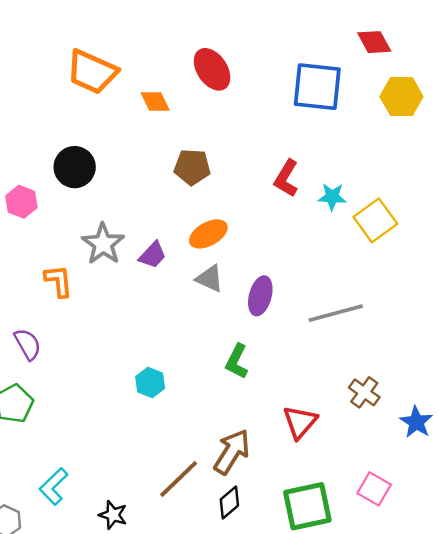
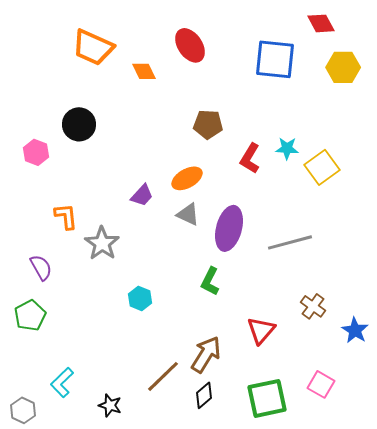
brown pentagon: (192, 167) -> (208, 124), moved
red L-shape: (286, 178) -> (250, 158), moved
gray star: (103, 244) -> (102, 243), moved
purple ellipse: (260, 296) -> (229, 228), size x1.4

